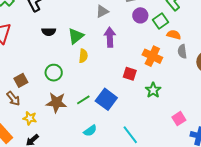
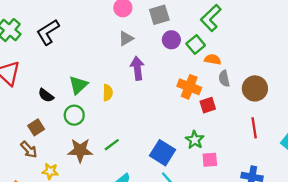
black semicircle: (49, 32) -> (46, 95), moved, turned 40
green triangle: (76, 36) -> (78, 85), moved
red square: (130, 74) -> (208, 105), moved, turned -32
green star: (153, 90) -> (195, 140), moved
blue square: (106, 99) -> (163, 153), moved
pink square: (179, 119) -> (210, 160), moved, turned 32

